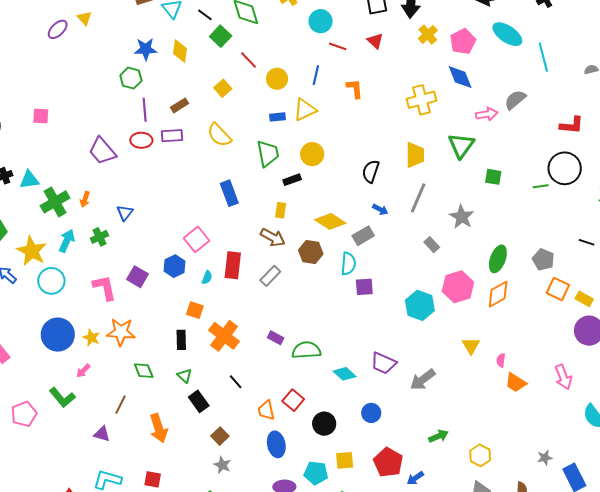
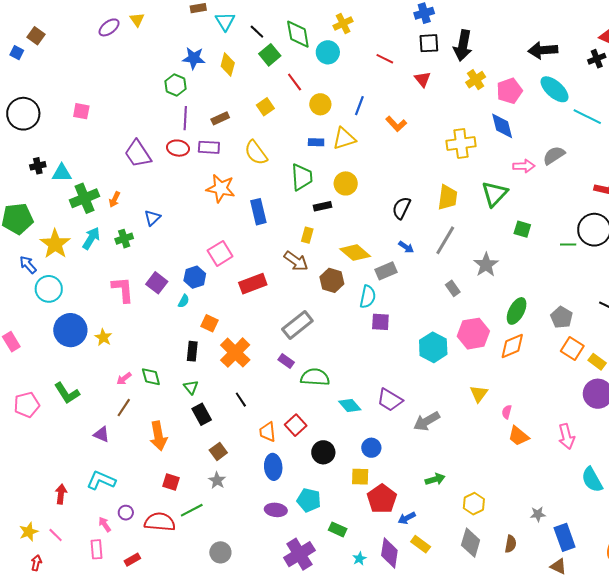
cyan circle: (321, 21) -> (328, 52), moved
red line: (338, 46) -> (385, 59), moved
cyan line: (543, 57) -> (587, 117), turned -56
orange L-shape: (355, 89) -> (396, 124), turned 135
red rectangle: (233, 265) -> (253, 284), turned 56
gray rectangle: (270, 276) -> (297, 325), moved, size x1.4
cyan semicircle: (207, 277) -> (184, 301), moved
cyan circle: (51, 281) -> (49, 289), moved
orange star: (121, 332) -> (221, 188), moved
pink arrow: (83, 371) -> (124, 379), moved
yellow square: (345, 460) -> (360, 477), moved
red square: (153, 479) -> (171, 482), moved

